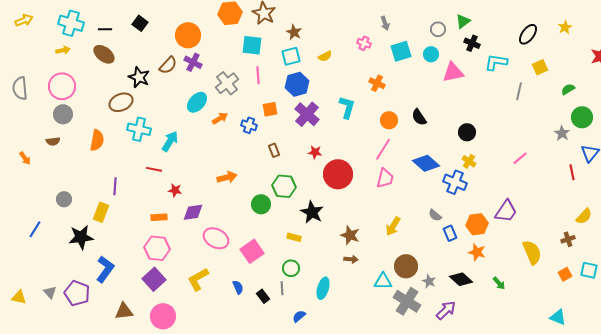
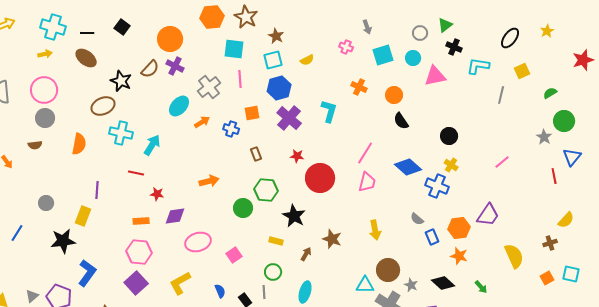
orange circle: (389, 120) -> (394, 95), moved
yellow arrow: (393, 226) -> (375, 230), turned -42
pink ellipse: (216, 238) -> (198, 242), turned -45
pink square: (252, 251) -> (234, 255), size x0.7
brown arrow: (351, 259) -> (306, 254), moved, turned -64
gray triangle: (50, 292) -> (32, 296), turned 32

